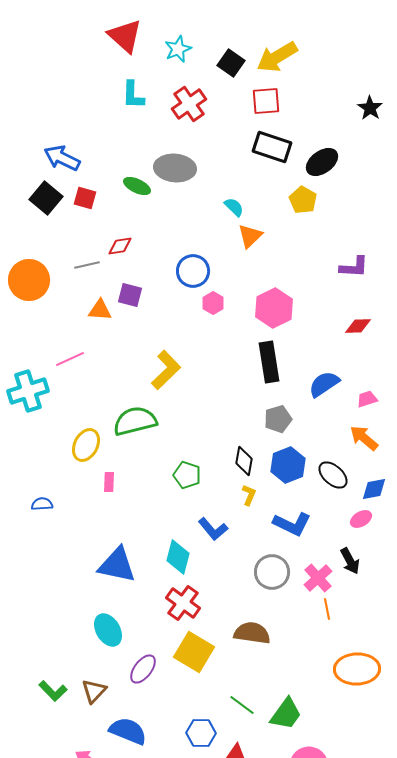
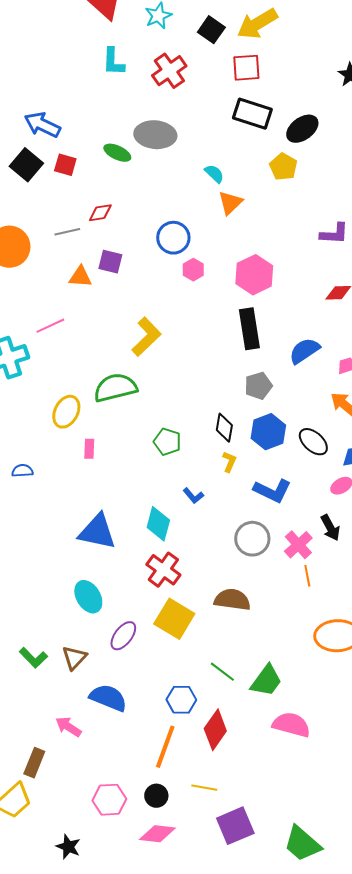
blue L-shape: (213, 529) -> (193, 496), size x0.7

